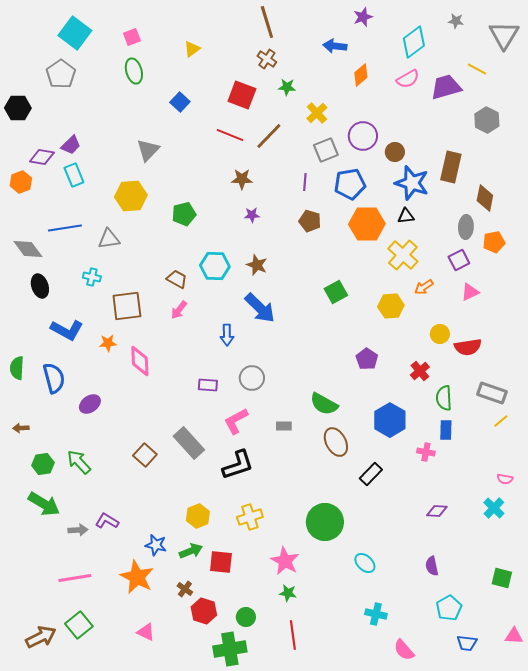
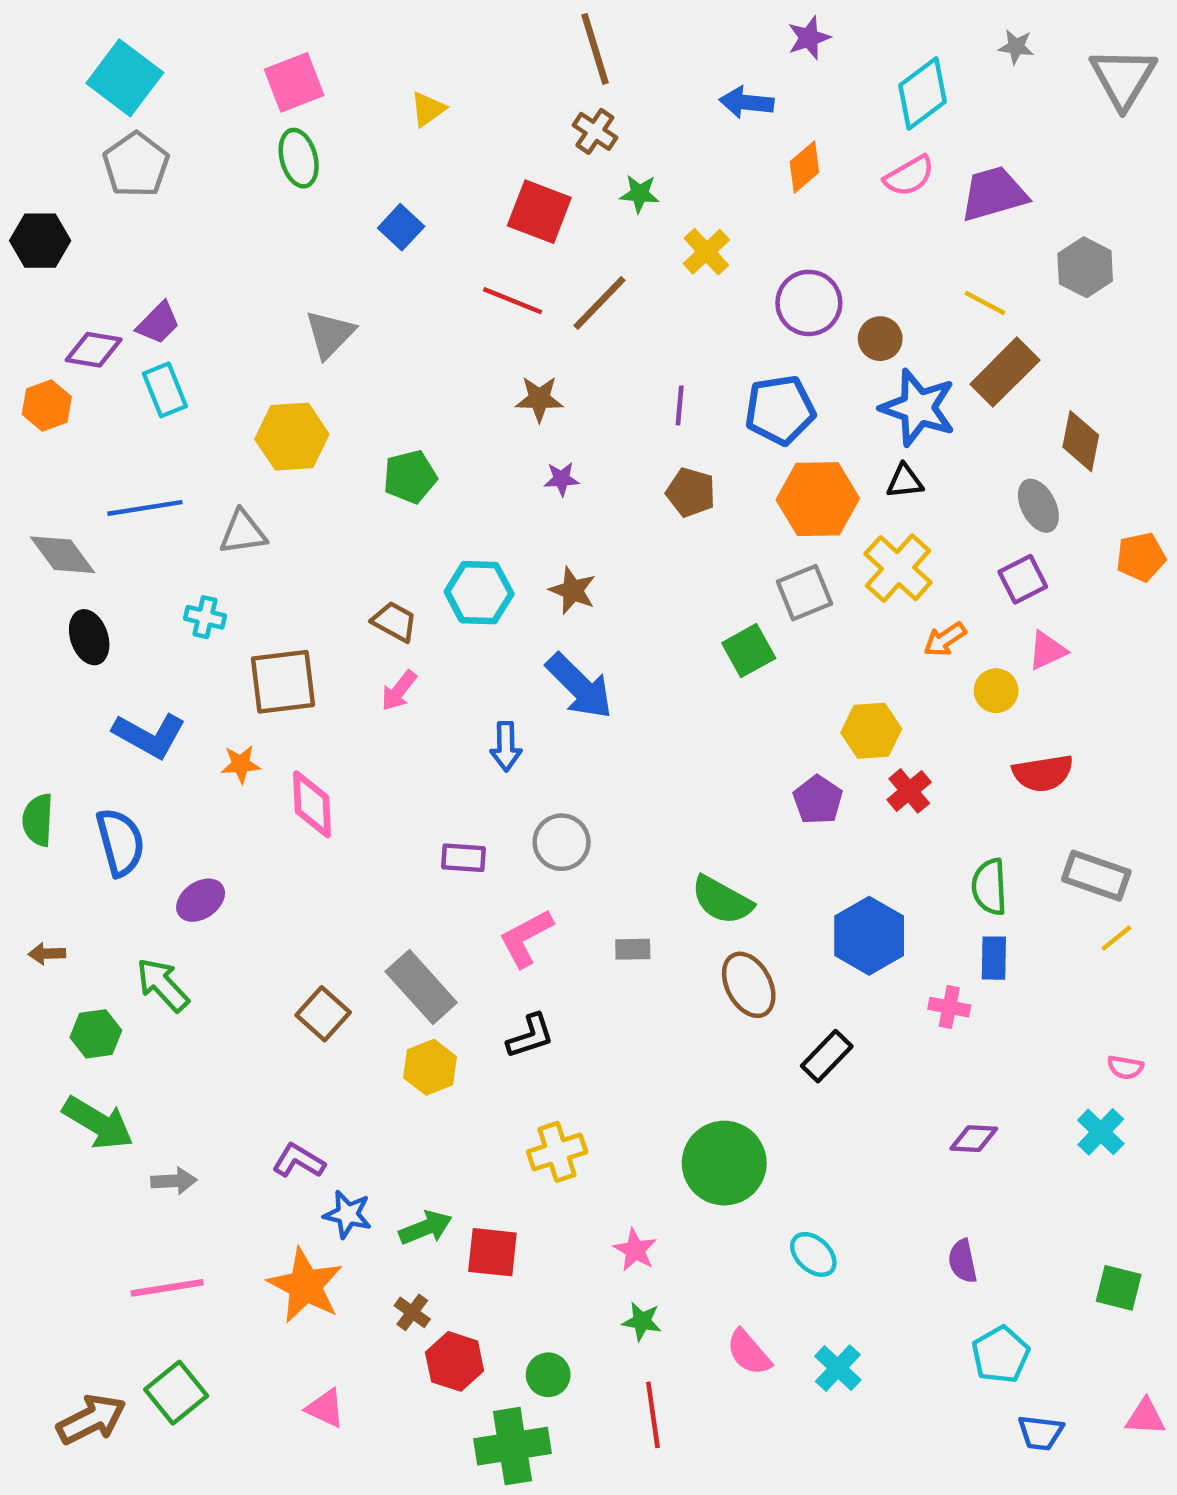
cyan square: (75, 33) -> (125, 78), moved
pink square: (132, 37) -> (294, 82), size x1.5
yellow line: (477, 69) -> (985, 303), moved
gray square: (326, 150) -> (804, 593), moved
brown rectangle: (451, 167) -> (1005, 372), turned 32
gray ellipse: (466, 227) -> (1038, 506), turned -30
orange pentagon: (494, 242) -> (1141, 557), moved
yellow hexagon: (391, 306) -> (871, 731), moved
yellow circle: (440, 334) -> (996, 691), moved
red cross: (420, 371) -> (909, 791), moved
green arrow: (79, 462) -> (163, 985), moved
black L-shape: (238, 465) -> (530, 1036), size x0.7
yellow hexagon: (198, 516) -> (430, 1067), moved
purple L-shape: (107, 521) -> (299, 1161), moved
pink star: (285, 561) -> (635, 1250), size x0.7
cyan cross: (376, 614) -> (838, 1368), turned 30
pink semicircle: (404, 650) -> (749, 1352), moved

